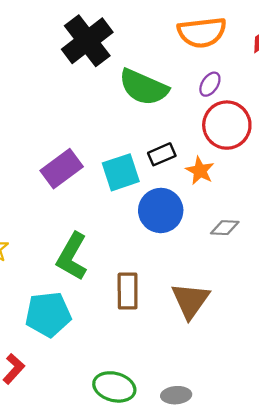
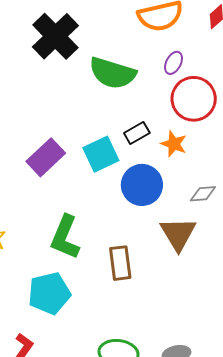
brown triangle: (190, 300) -> (178, 234), moved

